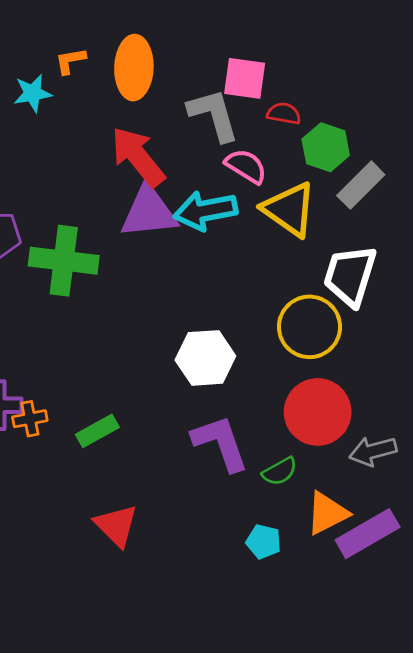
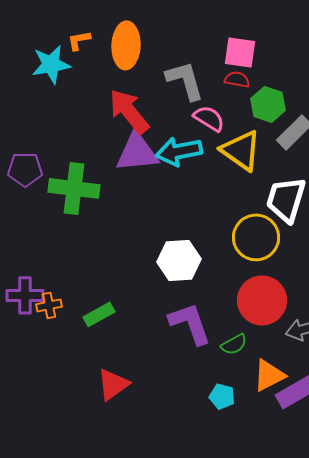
pink square: (245, 78) -> (240, 52), moved
cyan star: (33, 93) -> (51, 64), size x1.4
red triangle: (116, 525) -> (113, 384), turned 39

